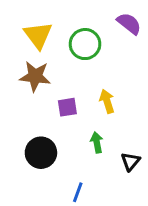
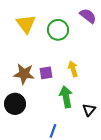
brown star: (35, 76) -> (24, 74), moved
green arrow: (97, 142) -> (66, 97), size x1.5
black circle: (41, 153) -> (15, 104), moved

